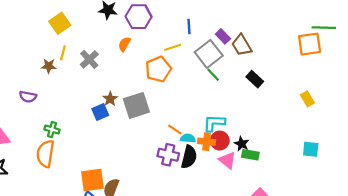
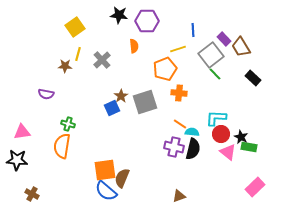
orange semicircle: (124, 44) -> (134, 46), turned 144
orange cross: (207, 142) -> (179, 93), moved

